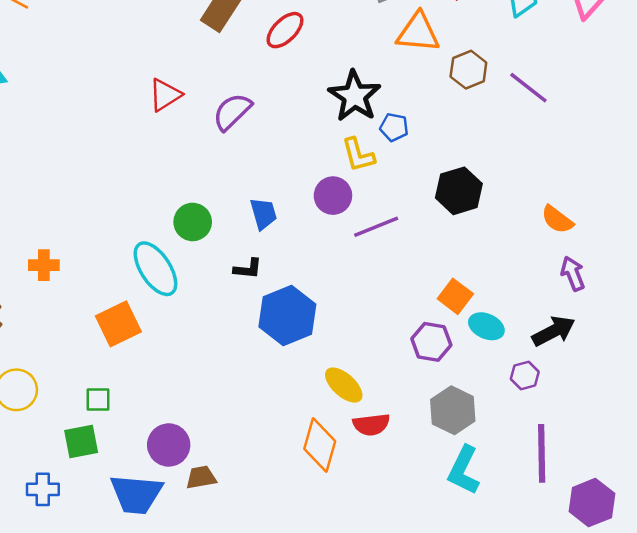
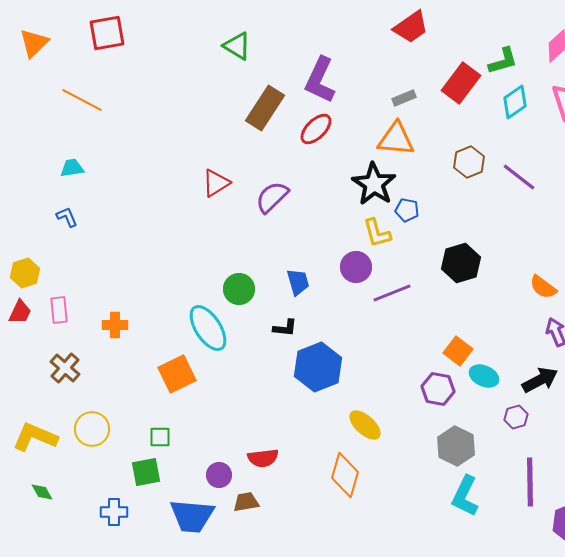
orange triangle: (418, 33) -> (396, 139), moved
red semicircle: (371, 425) -> (263, 458), moved
purple circle: (169, 445) -> (219, 475), size x0.7

